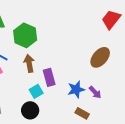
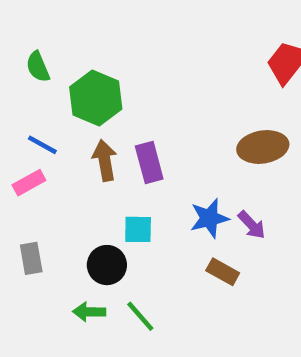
brown ellipse: (100, 57) -> (263, 147), turned 40
purple rectangle: (49, 77) -> (149, 163), moved
cyan square: (36, 91) -> (138, 229), moved, turned 32

